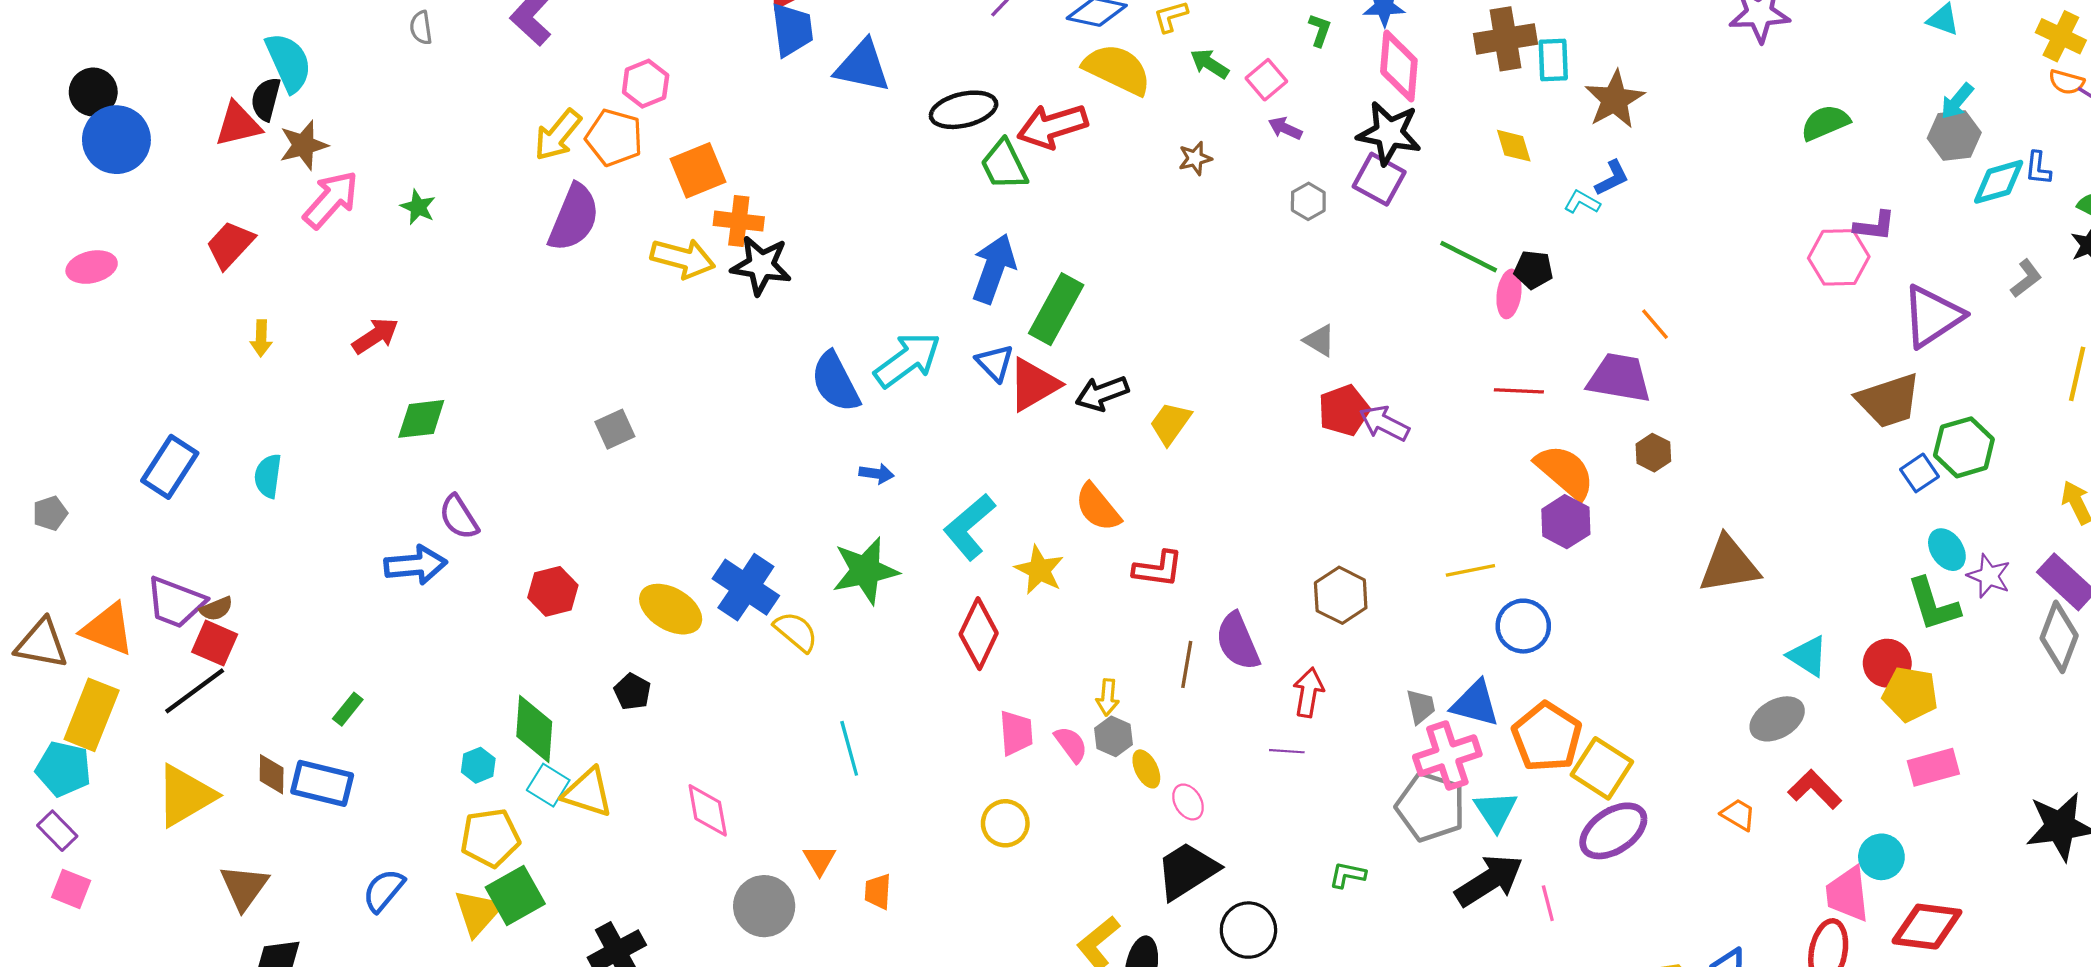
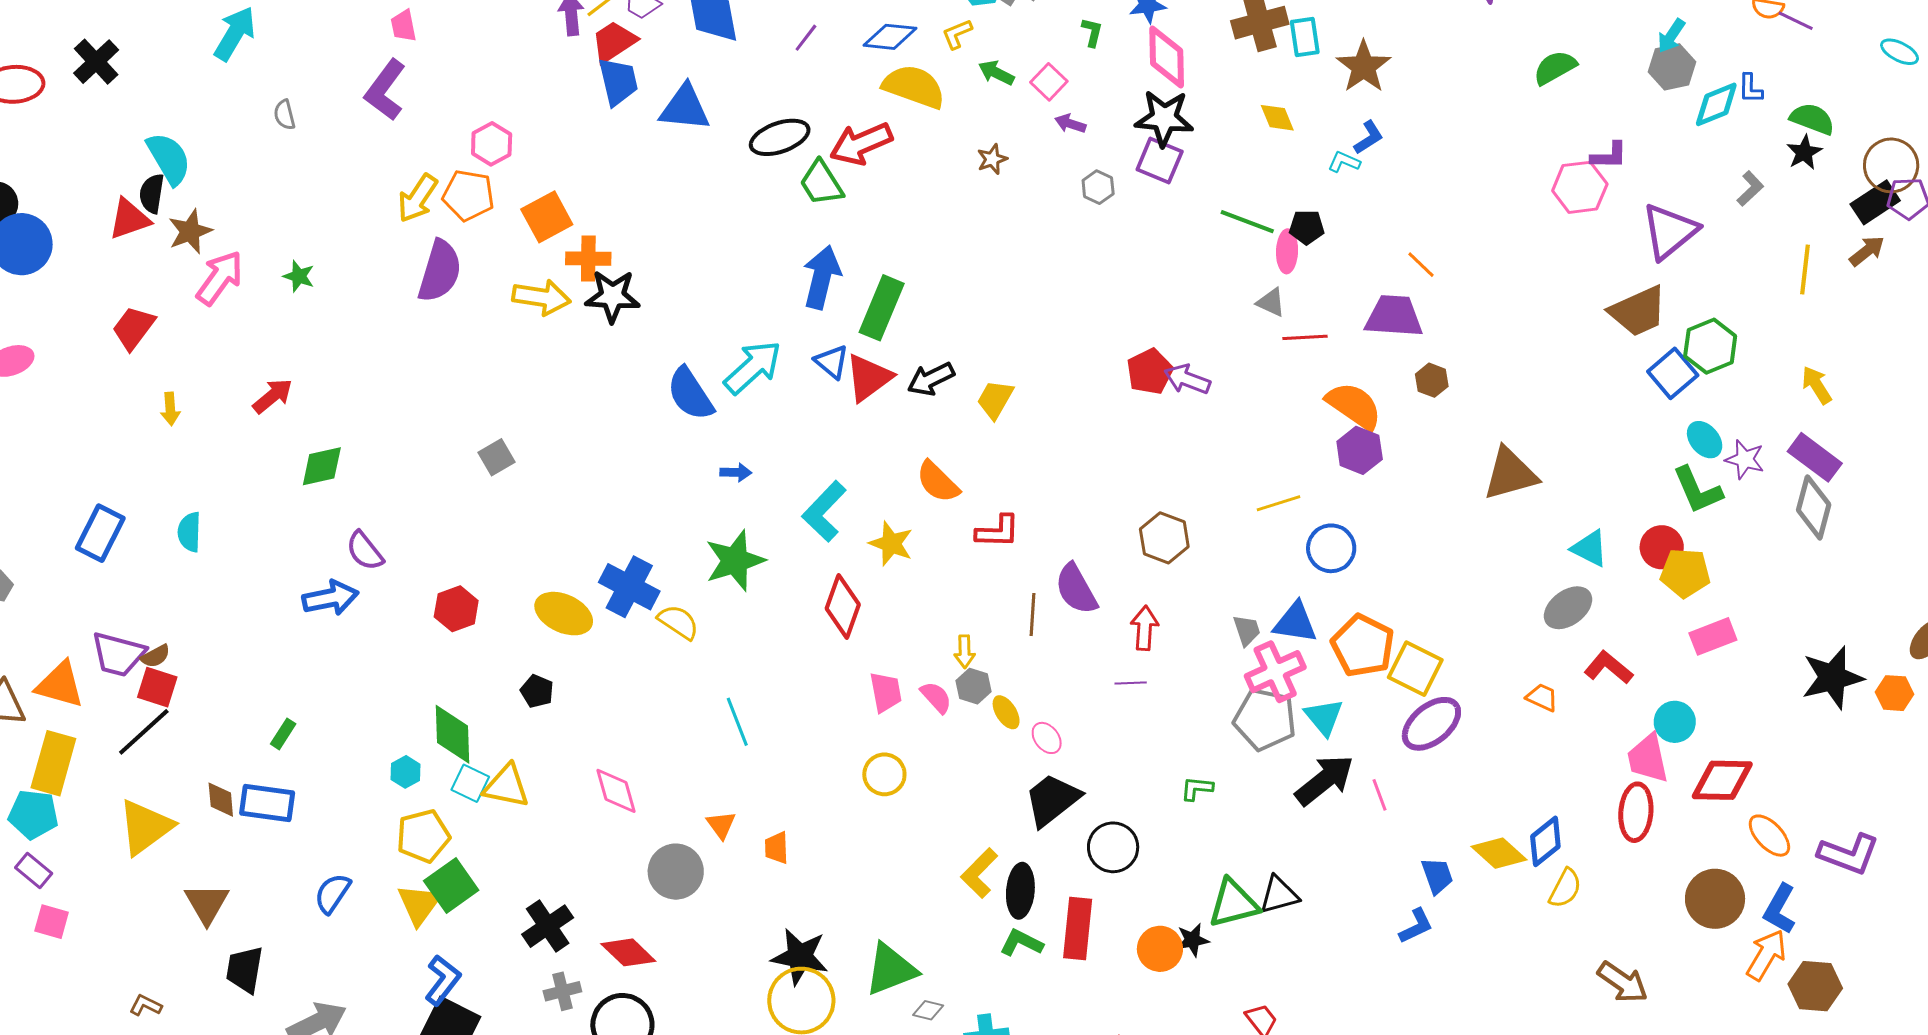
gray triangle: (1319, 340) -> (1271, 302), moved
blue square: (1919, 473) -> (1673, 373), size x1.4

